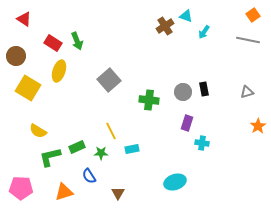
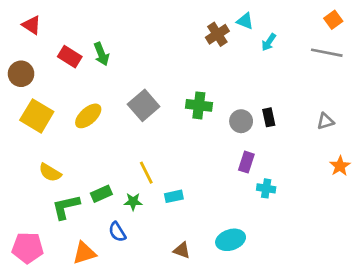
yellow ellipse: (59, 71) -> (88, 116), moved, turned 30
green cross: (149, 100) -> (199, 105), moved
brown triangle: (118, 193) -> (182, 250), moved, turned -40

